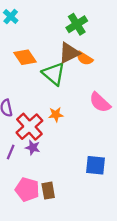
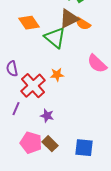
purple star: (33, 148) -> (47, 116), moved
blue square: (96, 165) -> (84, 148), moved
brown rectangle: (48, 191) -> (50, 144), turned -35

